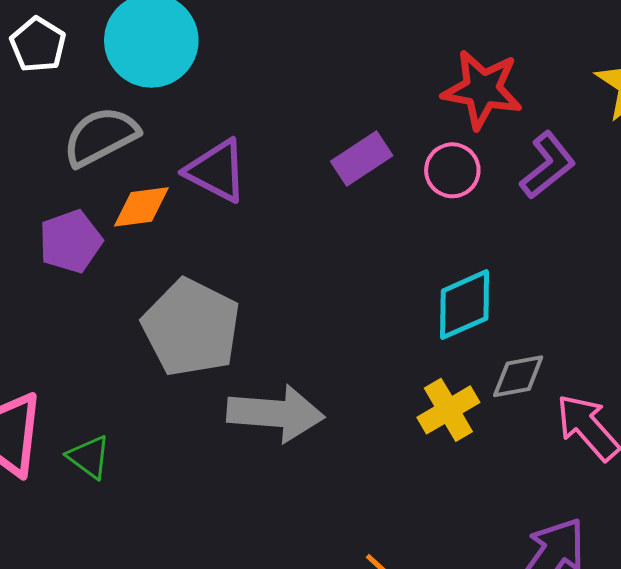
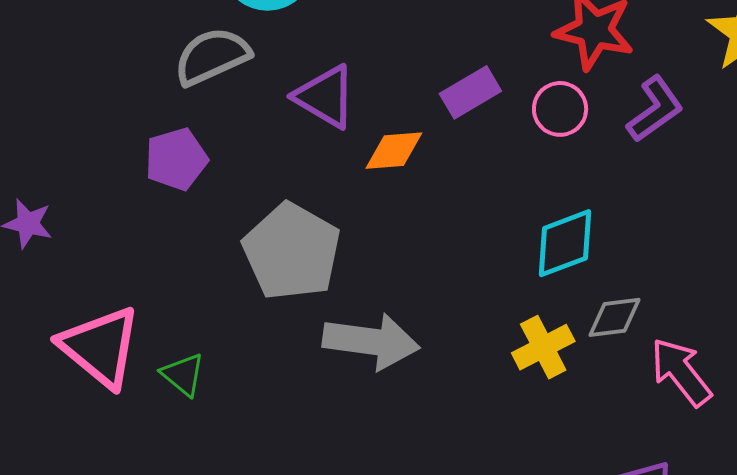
orange diamond: (141, 207) -> (394, 151), moved

